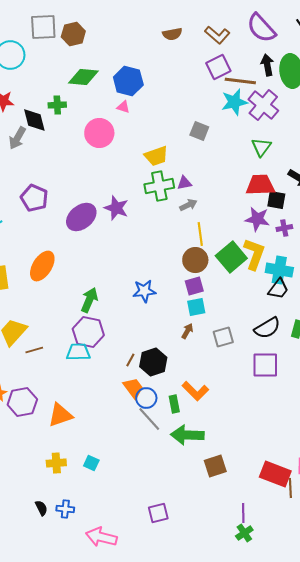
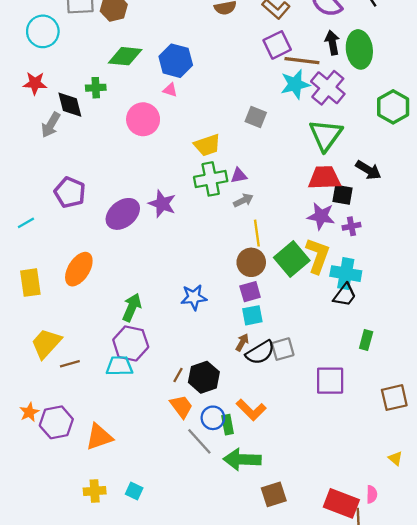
green triangle: (261, 147) -> (326, 135), size x1.5
black semicircle: (267, 328) -> (260, 352), moved
blue circle: (146, 398) -> (213, 418), moved

